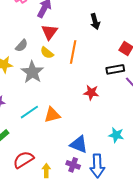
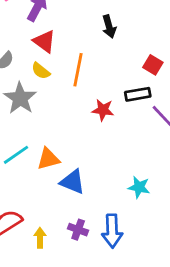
red triangle: (49, 32) -> (44, 41), turned -30
red star: (91, 93) -> (103, 110), moved
blue triangle: (79, 144) -> (73, 182), moved

